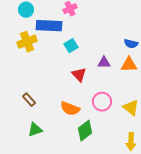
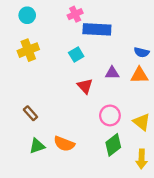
blue rectangle: (49, 26) -> (97, 29), moved
orange semicircle: (70, 109) -> (64, 144), moved
green diamond: (85, 131) -> (113, 145), moved

